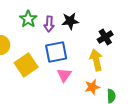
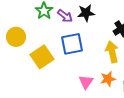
purple arrow: (49, 24) -> (65, 16), turned -56
pink triangle: (64, 75) -> (86, 82), moved

